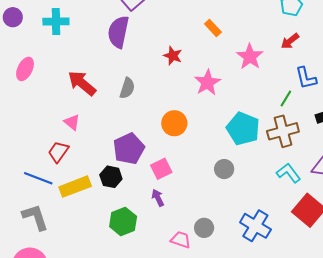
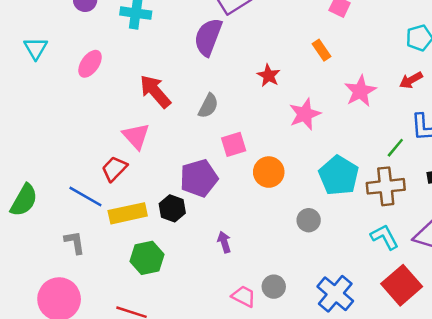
pink triangle: (72, 122) -> (136, 136), size x1.4
orange circle: (174, 123) -> (269, 172), moved
pink square: (161, 169) -> (234, 144), moved
gray L-shape: (35, 217) -> (75, 242), size x0.7
green hexagon: (123, 221) -> (147, 258), moved

